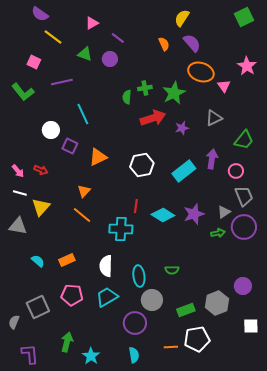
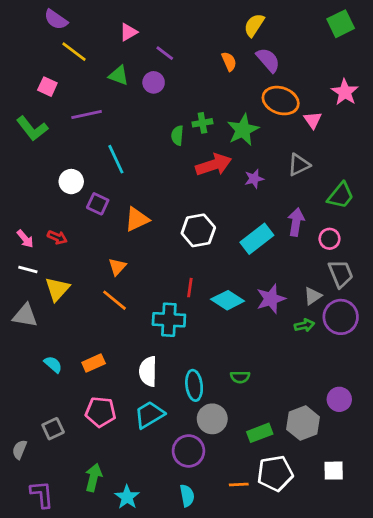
gray square: (38, 307) -> (53, 429), size x0.7
white square: (251, 326) -> (334, 471), moved

